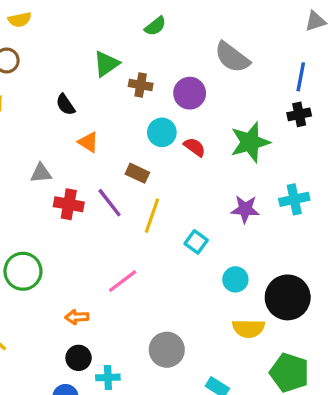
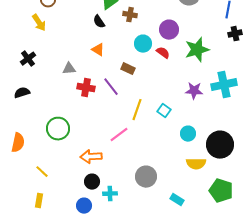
purple circle: (190, 93) -> (169, 30), moved
black semicircle: (65, 105) -> (99, 22), moved
black cross: (299, 114) -> (235, 34), moved
cyan cross: (294, 199) -> (224, 85), size x1.4
yellow line: (152, 216) -> (137, 110), moved
orange arrow: (77, 317) -> (91, 157), size x1.5

